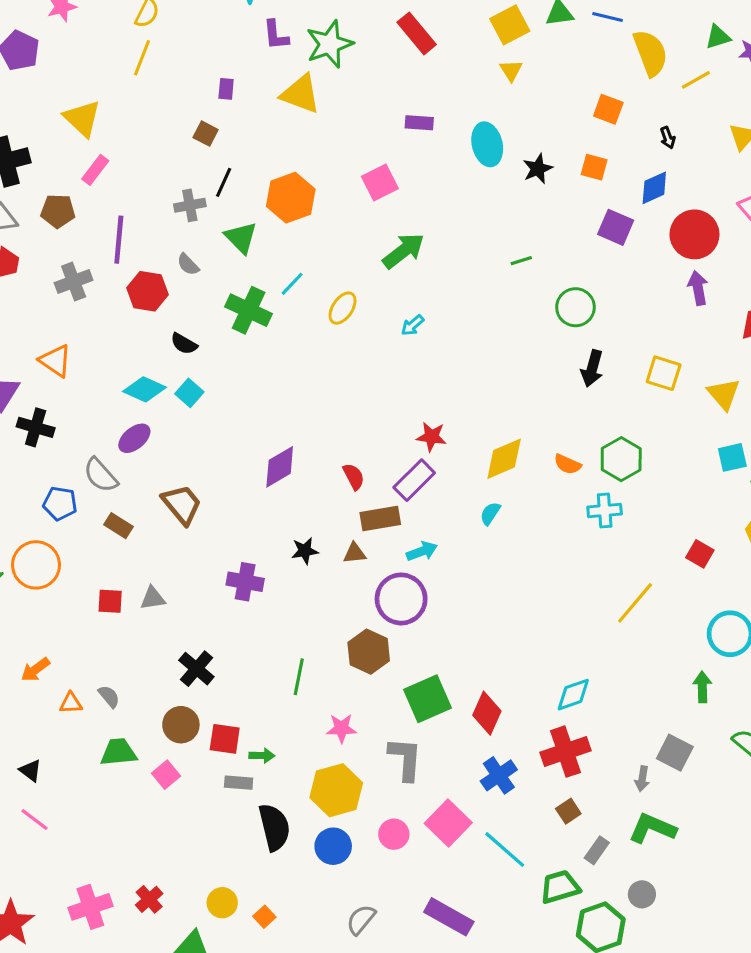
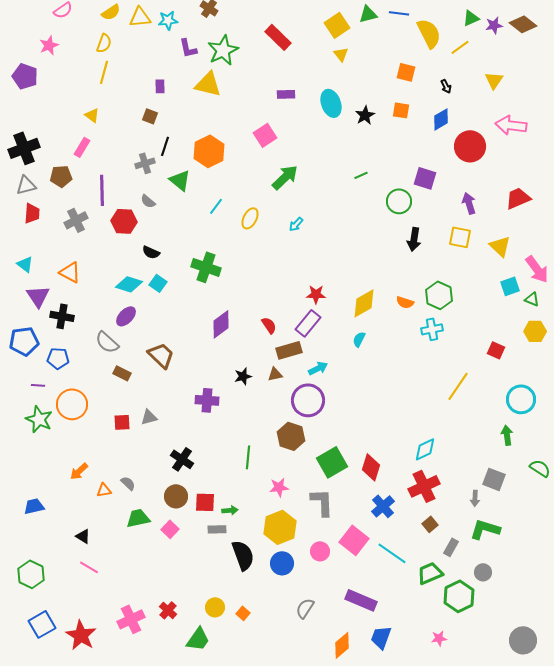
yellow triangle: (82, 118) -> (92, 115), moved, size x0.6
purple square: (616, 227) -> (425, 178), moved
purple arrow: (698, 288) -> (469, 203), moved
green cross: (249, 310) -> (206, 267), moved
blue pentagon: (60, 503) -> (58, 358), moved

